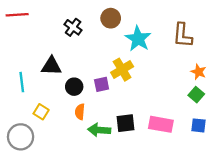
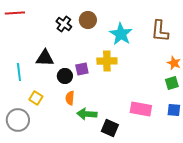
brown circle: (111, 18) -> (88, 20), moved
yellow cross: (122, 70) -> (107, 61), turned 30
purple square: (102, 84) -> (82, 69), moved
green square: (196, 95) -> (172, 83), turned 32
black square: (125, 123) -> (110, 128), moved, turned 30

